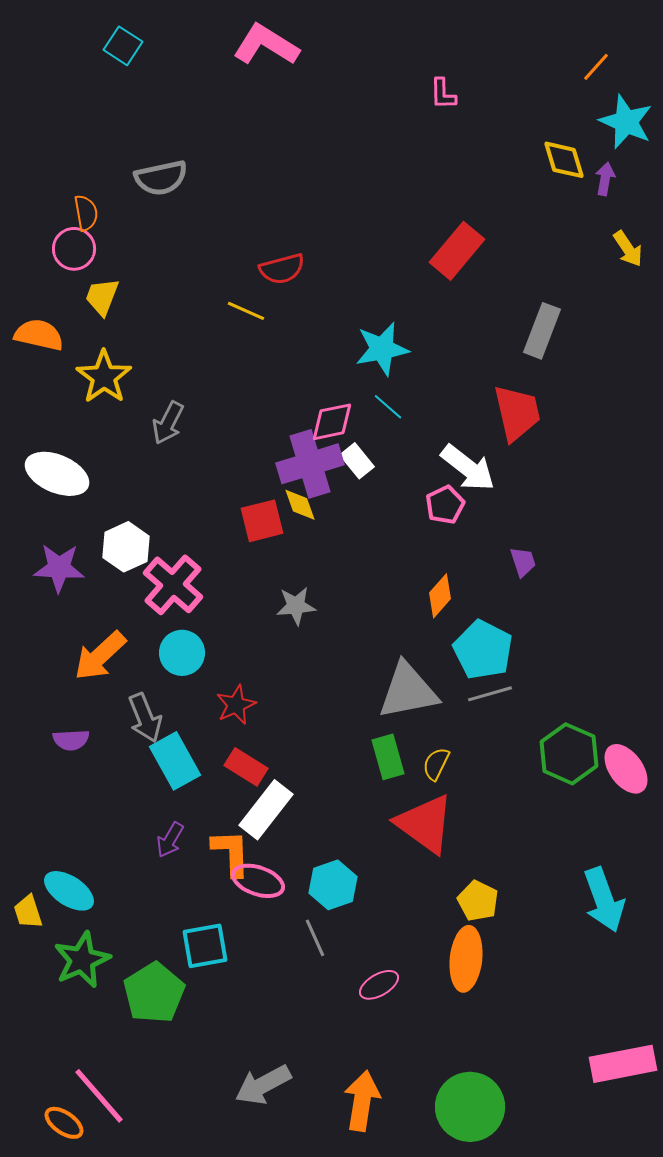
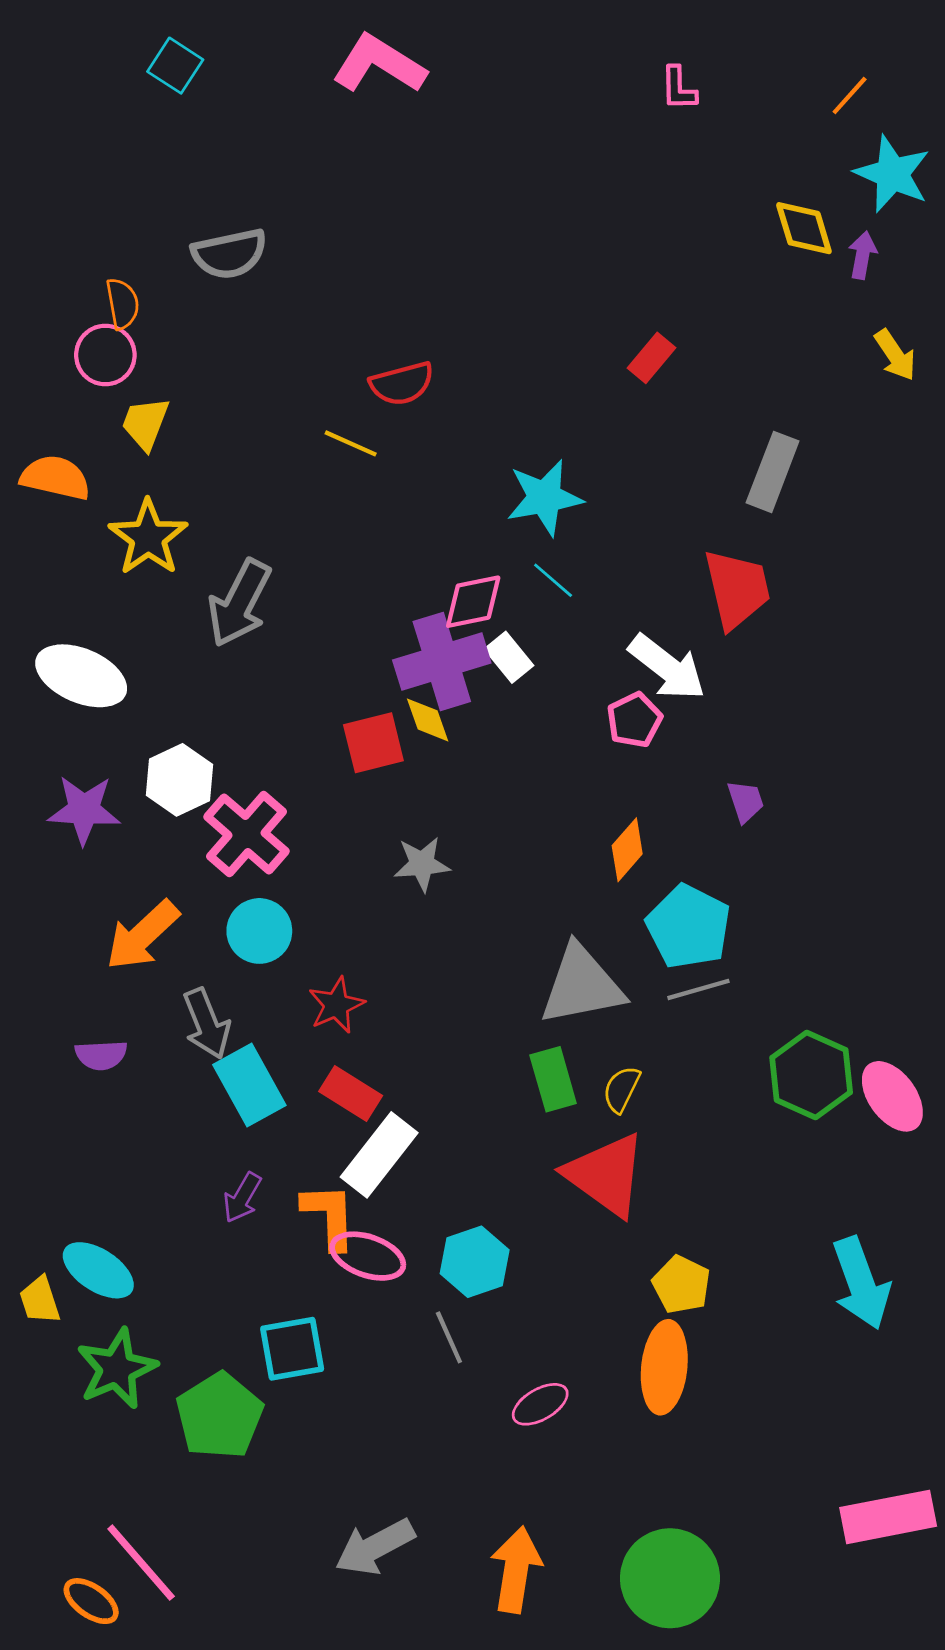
pink L-shape: (443, 94) -> (679, 88), moved
red rectangle: (457, 251) -> (651, 358), size x0.6
gray arrow: (168, 423) -> (239, 603), size x1.4

